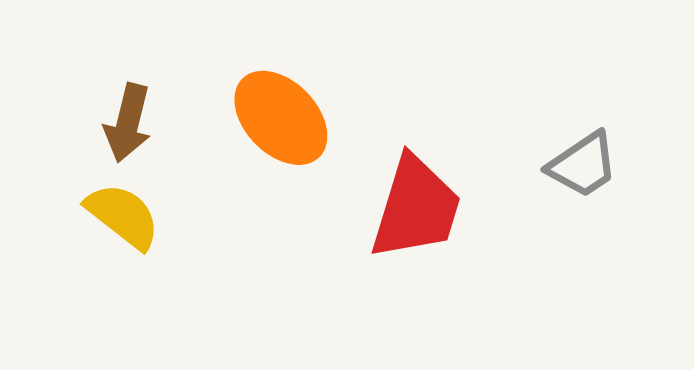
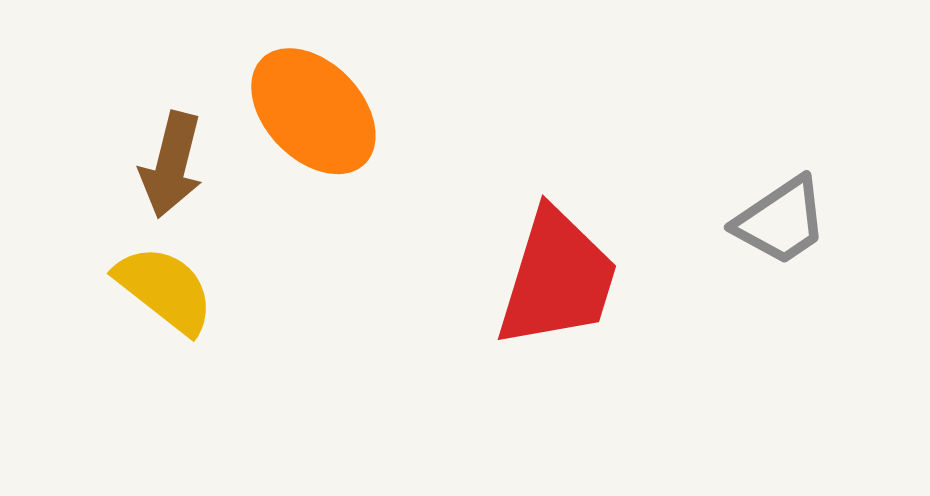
orange ellipse: (281, 118) -> (313, 111), moved

